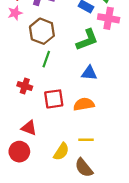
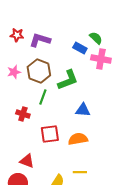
pink star: (15, 13) -> (14, 72), moved
green L-shape: (87, 40) -> (68, 80), moved
red cross: (25, 86) -> (23, 114), moved

